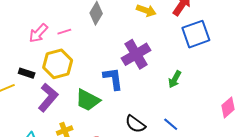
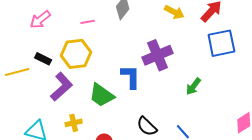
pink arrow: (38, 33) -> (40, 20), moved

